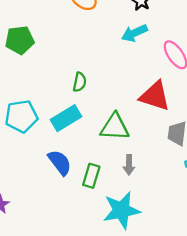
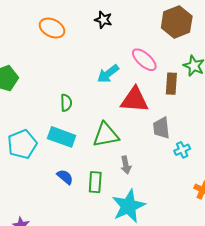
cyan arrow: (134, 33) -> (108, 74), moved
cyan rectangle: (66, 118) -> (62, 137), turned 64
blue semicircle: (60, 163) -> (65, 177), size x0.7

